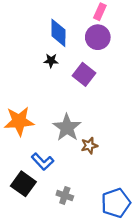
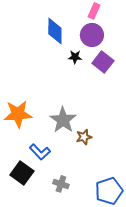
black star: (51, 61) -> (75, 57), moved
purple square: (84, 74) -> (103, 62), moved

